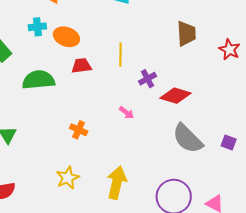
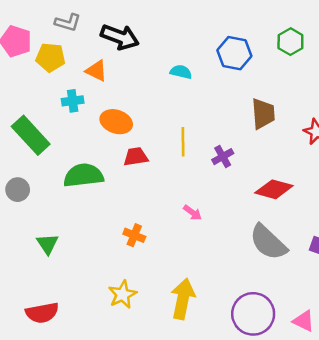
cyan cross: (37, 27) -> (73, 101), moved
purple cross: (148, 79) -> (223, 157), moved
red diamond: (176, 96) -> (274, 189), moved

